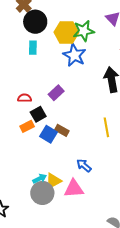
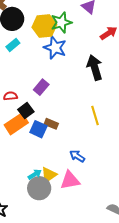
cyan rectangle: (33, 48) -> (13, 45), turned 56
orange rectangle: (27, 126) -> (16, 124), size x1.6

